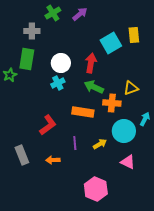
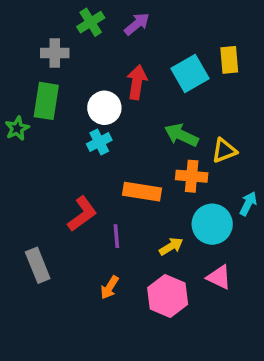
red arrow: (91, 63) -> (137, 82), moved
green arrow: (94, 87) -> (181, 135), moved
purple line: (75, 143) -> (116, 236), moved
orange arrow: (53, 160) -> (110, 287), moved, turned -56
pink hexagon: (96, 189) -> (168, 296), moved

